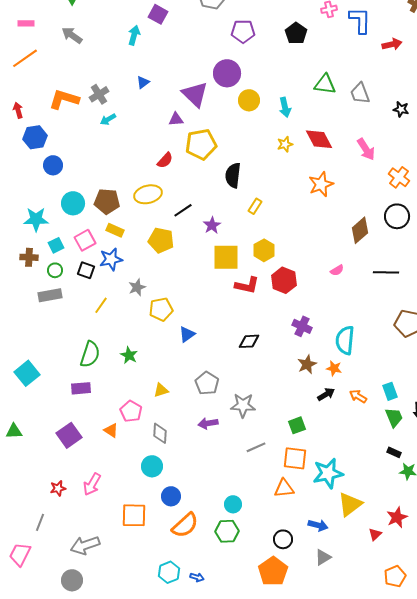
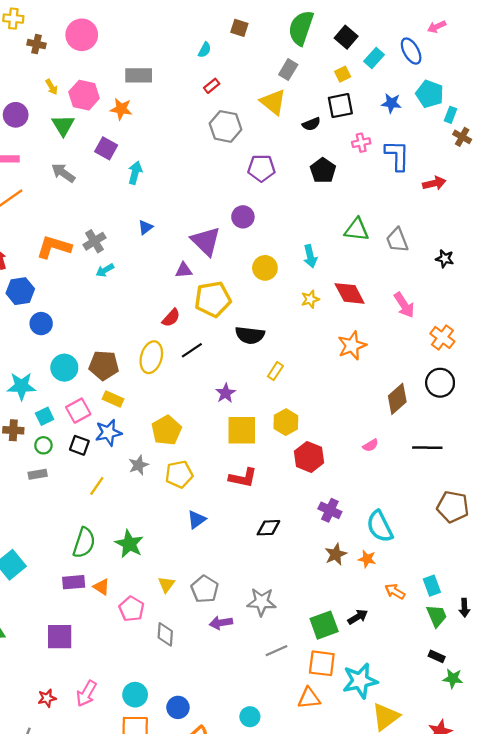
purple square: (158, 14) -> (106, 148), moved
purple circle: (227, 73) -> (243, 217), size x0.7
yellow circle: (249, 100) -> (265, 268), moved
black semicircle: (233, 175) -> (250, 335), turned -90
yellow ellipse: (148, 194) -> (151, 357), turned -60
black line: (183, 210) -> (192, 350), moved
yellow pentagon: (161, 240) -> (166, 430), moved, turned 30
red L-shape: (247, 285) -> (243, 478), moved
gray rectangle: (50, 295) -> (38, 474), size x0.7
yellow pentagon: (161, 309) -> (179, 474), moved
cyan semicircle: (345, 340) -> (380, 527), turned -32
green star: (129, 355) -> (129, 544), size x1.4
gray pentagon: (207, 383) -> (205, 589), moved
yellow triangle: (161, 390) -> (166, 584), turned -35
black arrow: (326, 394) -> (358, 617), moved
green square: (297, 425) -> (324, 625), size x1.4
orange triangle: (111, 430) -> (101, 587), moved
purple square: (69, 435) -> (60, 637), turned 35
cyan circle: (152, 466) -> (135, 695), moved

